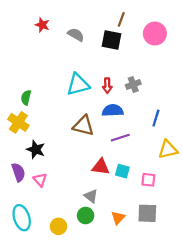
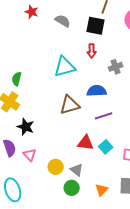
red arrow: (107, 86) -> (92, 51), moved
brown triangle: (83, 126) -> (70, 105), turned -30
cyan square: (122, 171) -> (106, 147), turned 32
yellow circle: (58, 226) -> (56, 167), moved

